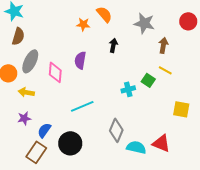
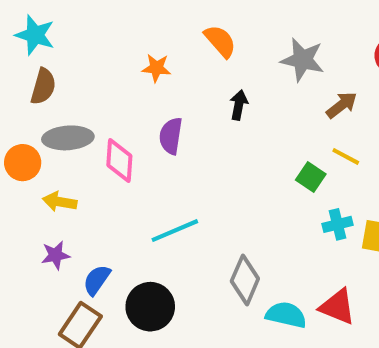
orange star: (83, 24) -> (156, 68), moved
brown arrow: (163, 45) -> (342, 105), turned 42
gray ellipse: (30, 61) -> (68, 138), turned 60
cyan cross: (128, 89) -> (338, 224), moved

